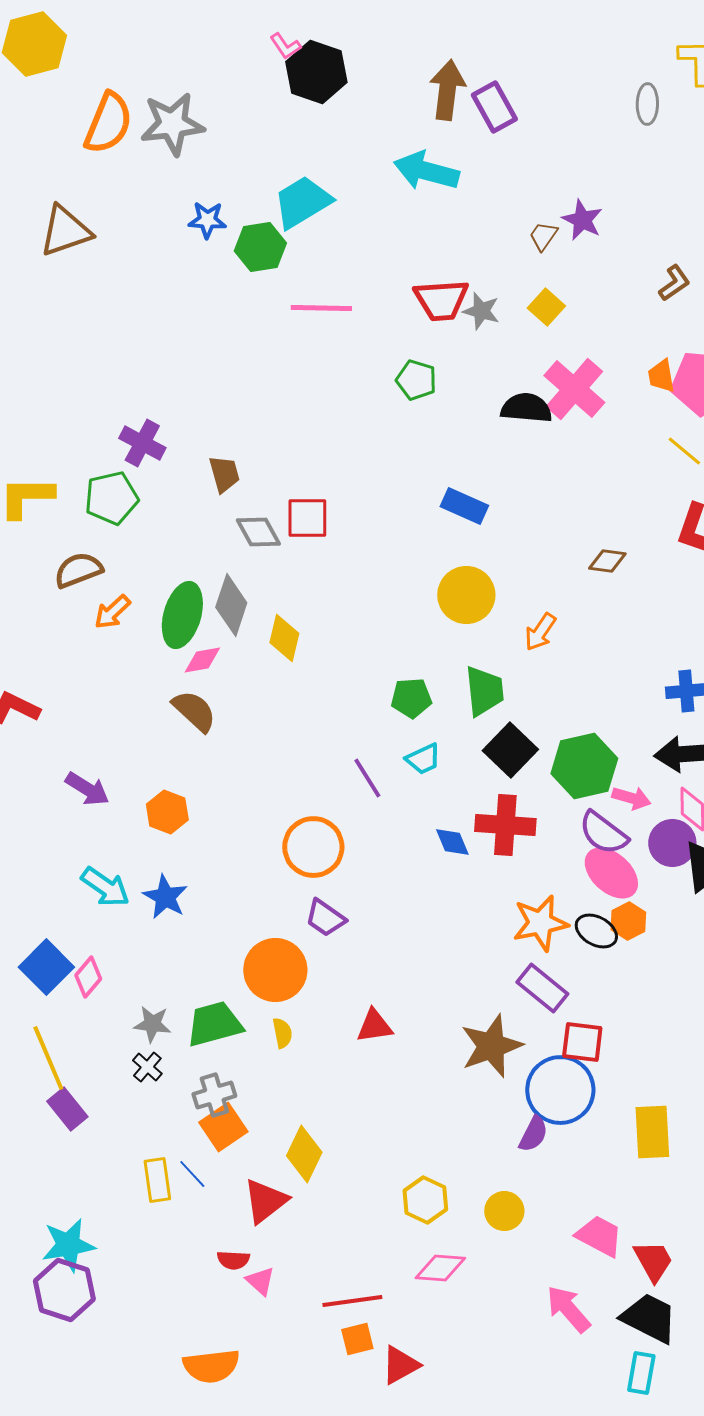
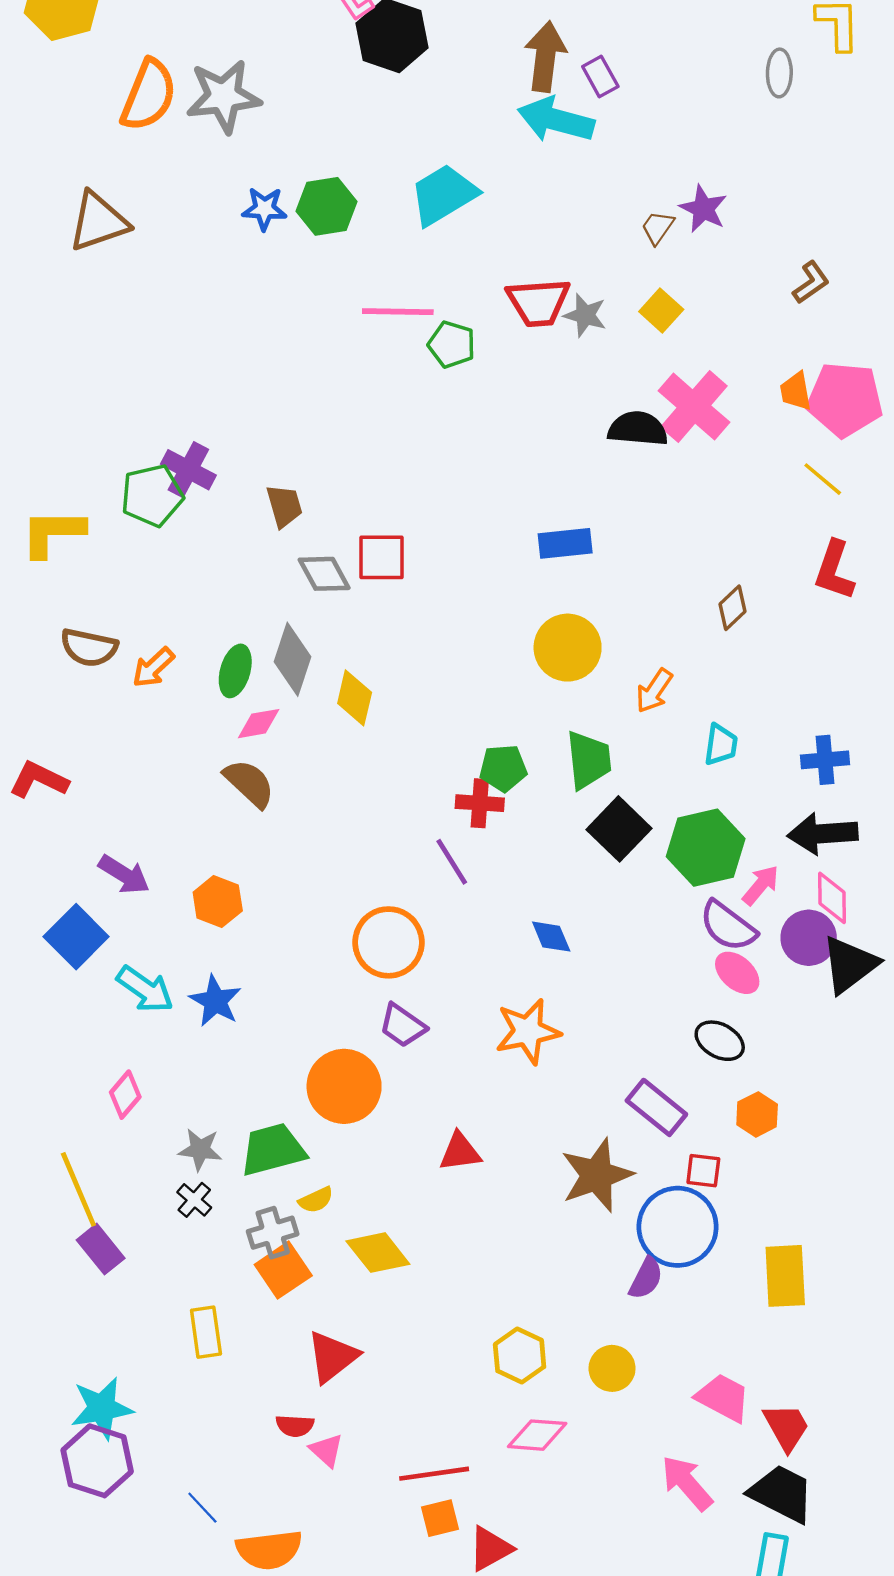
purple rectangle: (494, 107) -> (600, 76), size x0.7
cyan arrow: (426, 171) -> (556, 120), moved
cyan trapezoid: (302, 202) -> (444, 195), moved
green hexagon: (260, 247) -> (326, 206), moved
green pentagon: (416, 380) -> (452, 344), moved
green pentagon: (111, 498) -> (152, 495), moved
blue rectangle: (464, 506) -> (565, 543), turned -30
brown diamond: (607, 561) -> (733, 608), turned -51
brown semicircle: (78, 570) -> (89, 648), moved, turned -147
green ellipse: (182, 615) -> (235, 671), size x0.7
cyan trapezoid: (423, 759) -> (721, 745), moved, turned -57
pink arrow: (631, 798) -> (761, 885), turned -66
red cross: (505, 825) -> (480, 803), moved, size x0.7
pink ellipse: (611, 873) -> (737, 973), size x0.7
orange hexagon: (628, 921) -> (757, 1114), moved
orange star: (540, 923) -> (528, 1031), moved
blue square: (46, 967) -> (76, 937), moved
yellow semicircle: (282, 1033) -> (316, 1200), moved, turned 76
red square: (582, 1042) -> (703, 1171), size x0.7
yellow diamond: (304, 1154) -> (378, 1253), moved, turned -64
blue line: (192, 1174) -> (202, 1508), moved

